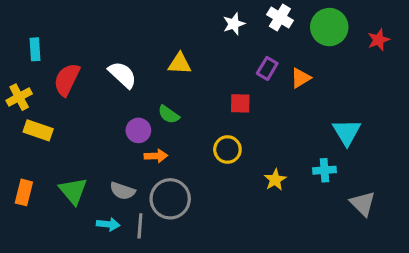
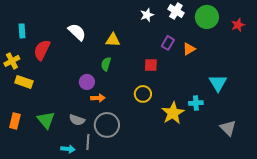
white semicircle: (122, 75) -> (77, 32), moved
green semicircle: (169, 115) -> (106, 64), moved, turned 72
cyan cross: (324, 170) -> (196, 103), moved
yellow star: (275, 180) -> (173, 113), size x1.6
cyan arrow: (108, 224) -> (68, 149), moved

